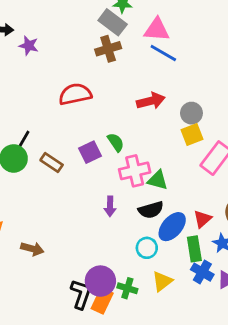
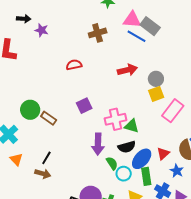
gray rectangle: (113, 22) -> (150, 26), moved
red semicircle: (75, 94) -> (74, 65), size x0.7
black line: (24, 140) -> (46, 158), moved
green semicircle: (116, 142) -> (112, 163), moved
brown rectangle: (52, 163) -> (49, 118), moved
purple arrow: (110, 206) -> (98, 144), size x1.5
green rectangle: (194, 249) -> (146, 176), moved

